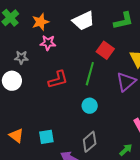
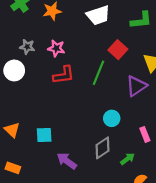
pink star: (48, 43) -> (56, 48), moved
cyan circle: (90, 106) -> (112, 118), moved
gray diamond: (90, 142) -> (102, 148), moved

